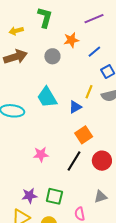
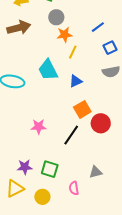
orange star: (71, 40) -> (65, 35), moved
gray circle: (52, 56) -> (56, 17), moved
yellow line: (89, 92) -> (73, 52), moved
red circle: (102, 161) -> (101, 123), moved

